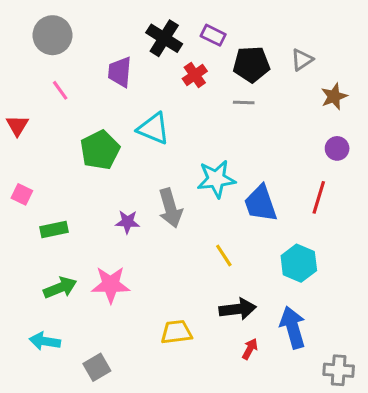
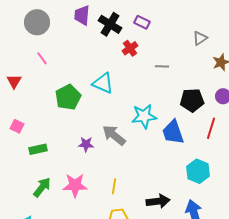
black pentagon: (251, 64) -> (192, 100), moved
purple trapezoid: (120, 72) -> (82, 15), moved
gray arrow: (170, 208) -> (114, 135), turned 145
yellow line: (224, 256) -> (114, 186), moved, turned 42
green arrow: (60, 288) -> (42, 187), turned -30

